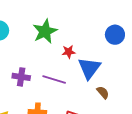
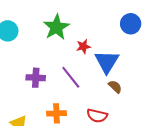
purple line: (54, 80) -> (71, 77), turned 40
brown semicircle: (103, 92) -> (115, 87), moved

